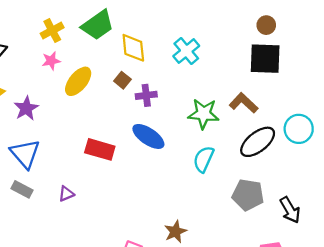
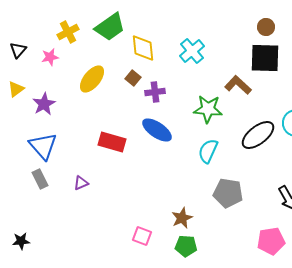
pink star: (51, 61) -> (50, 57), moved
brown L-shape: (244, 103) -> (238, 85), moved
gray rectangle: (22, 189) -> (40, 179), turned 36
gray pentagon: (248, 195) -> (228, 193), moved

